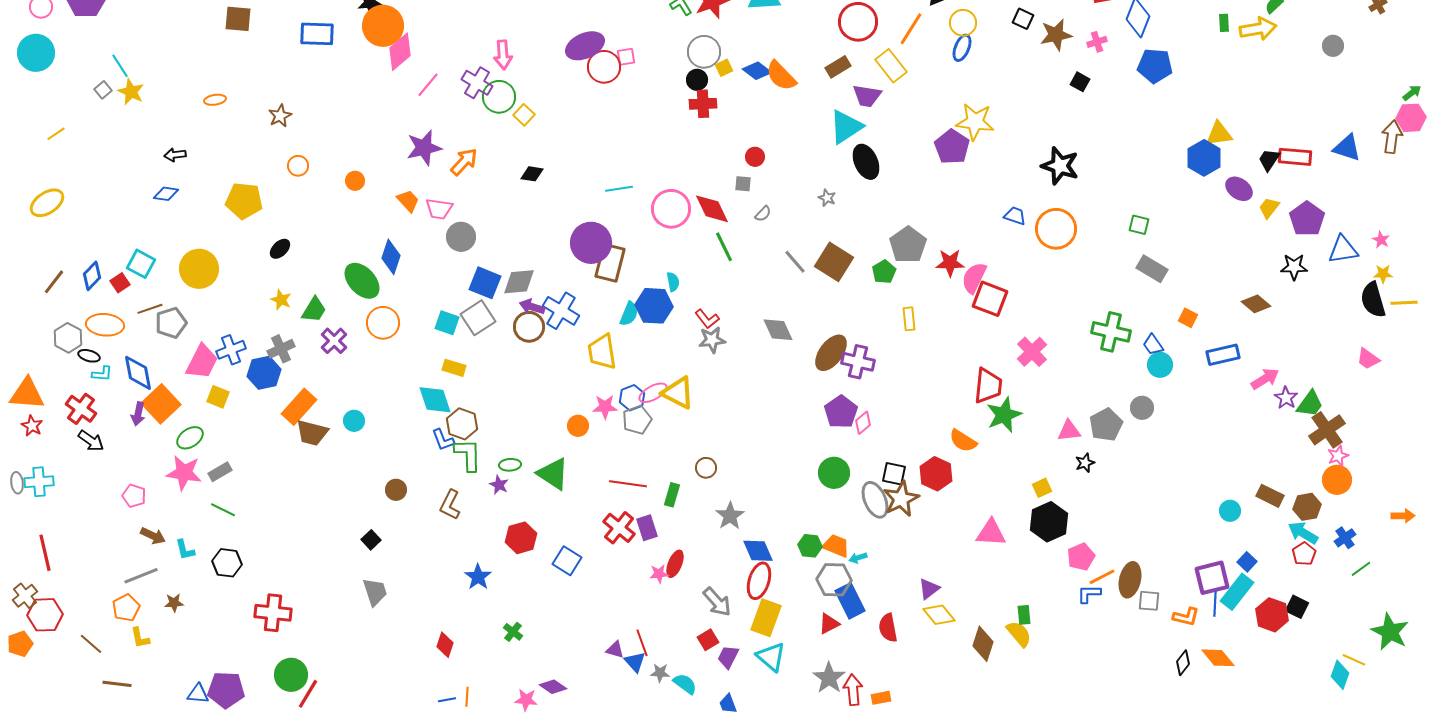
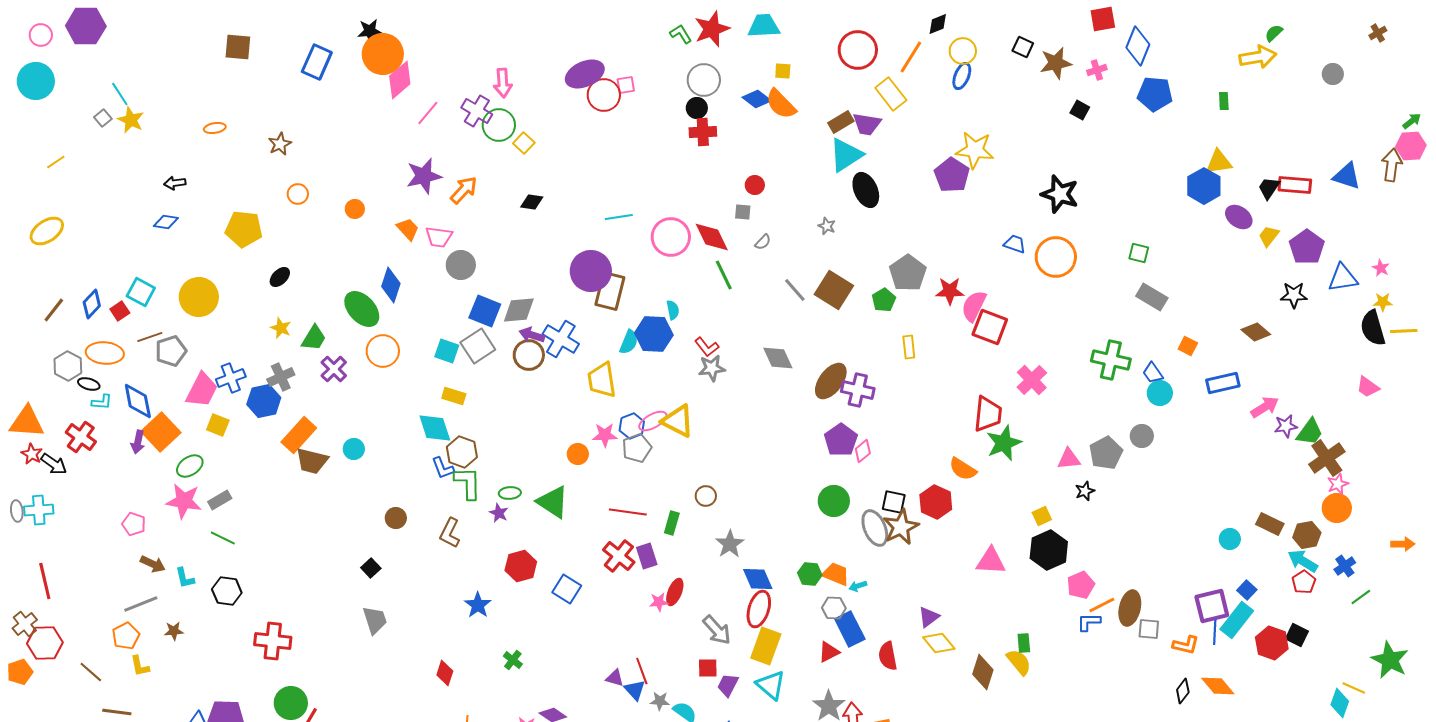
green rectangle: (1224, 23) -> (1224, 101), moved
blue rectangle: (317, 34) -> (317, 62), turned -68
brown rectangle: (838, 67) -> (841, 122), moved
yellow square: (724, 68) -> (783, 71), moved, turned 30
purple star: (1286, 398) -> (1286, 426), turned 30
black arrow: (91, 441) -> (54, 464), moved
gray hexagon: (834, 580) -> (834, 608), size x0.7
red square: (708, 640) -> (708, 668), turned 30

